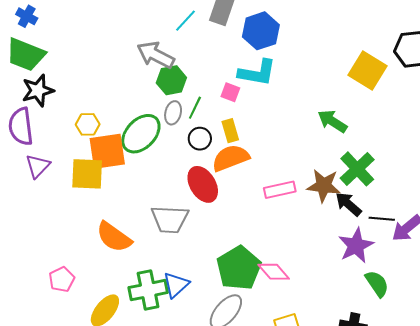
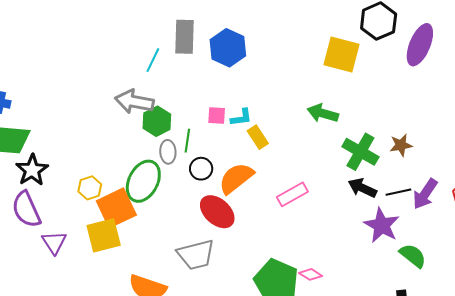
cyan L-shape: (257, 73) -> (241, 118), moved, size x0.6
yellow rectangle: (230, 131) -> (258, 137), moved
brown star: (324, 186) -> (401, 145), moved, size x0.7
pink diamond: (274, 272) -> (311, 274), size x0.7

